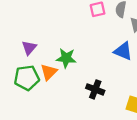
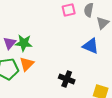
green star: (66, 58) -> (24, 43), moved

